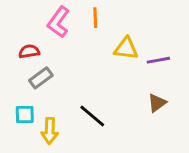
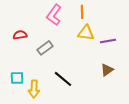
orange line: (95, 18) -> (82, 12), moved
pink L-shape: (59, 22) -> (54, 15), moved
gray rectangle: (41, 78) -> (45, 48), moved

